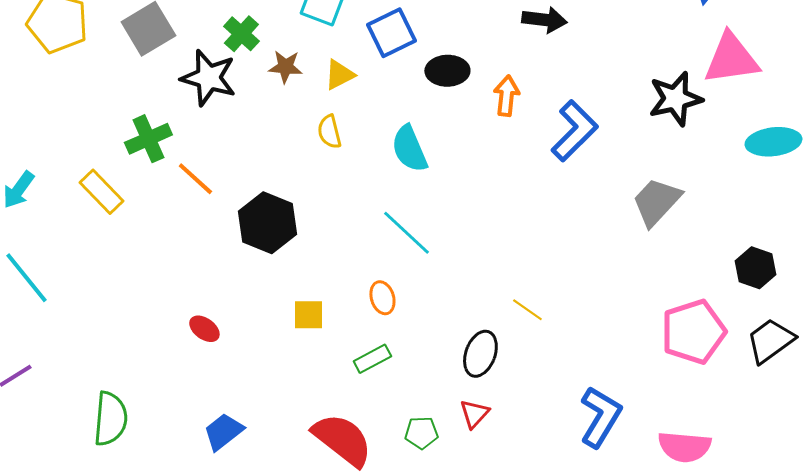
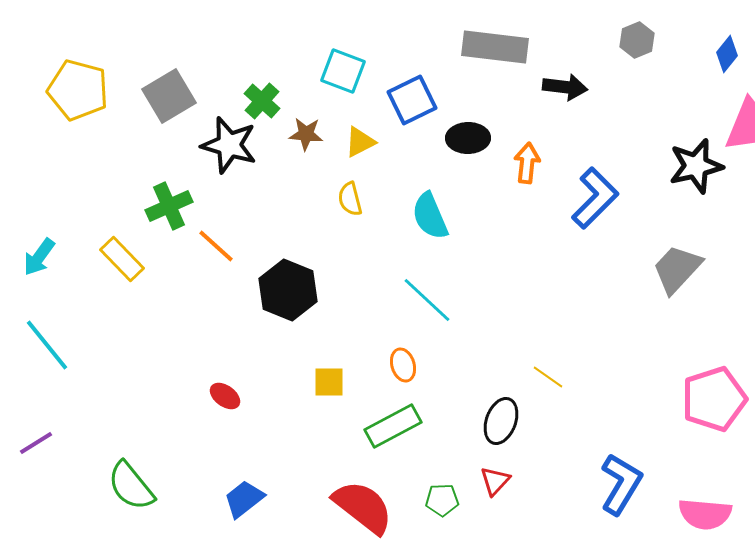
green rectangle: (372, 359) -> (393, 426), size x1.5
green semicircle: (110, 419) -> (131, 486), turned 136

